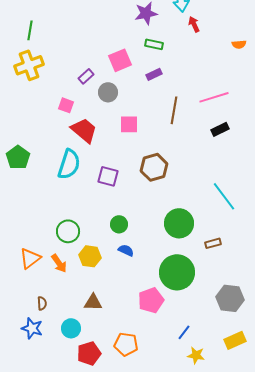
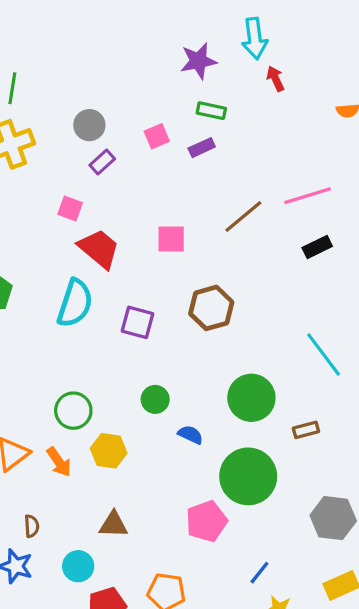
pink square: (120, 60) -> (157, 136), size x0.7
purple rectangle: (154, 74) -> (202, 148), moved
gray circle: (108, 92) -> (89, 125), moved
brown line: (174, 110) -> (243, 217), turned 40
blue semicircle: (126, 250) -> (190, 435), moved

